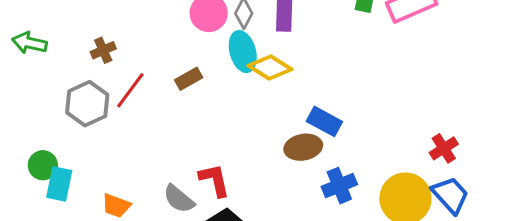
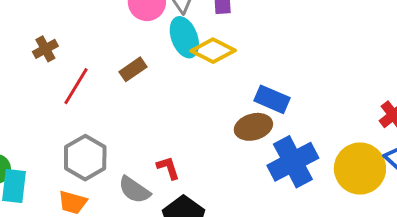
gray hexagon: (87, 104) -> (85, 158), moved
red L-shape: (214, 180) -> (168, 168), size x0.7
blue cross: (339, 186) -> (293, 162), size x1.4

